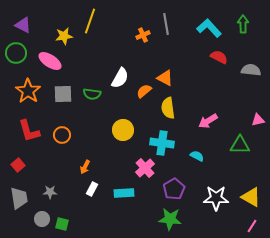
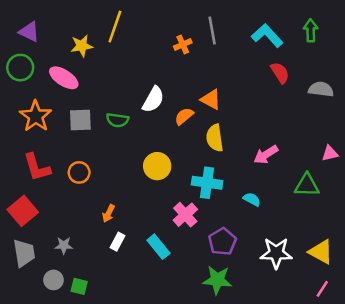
red semicircle: (219, 57) -> (280, 73), turned 30
red square: (18, 165) -> (23, 211), size x1.6
cyan rectangle: (124, 193) -> (158, 247), turned 54

